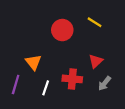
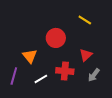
red circle: (62, 30) -> (56, 38), moved
white line: (46, 88) -> (41, 79), turned 40

